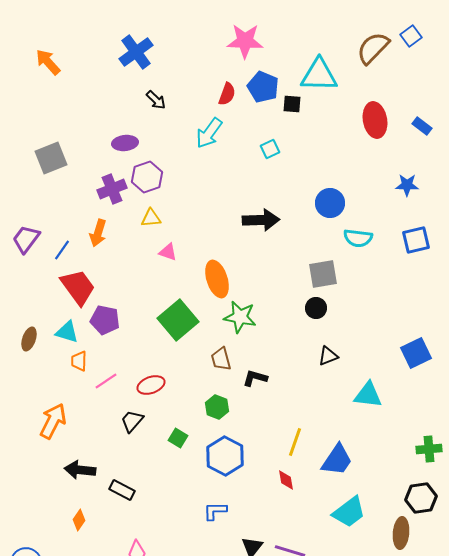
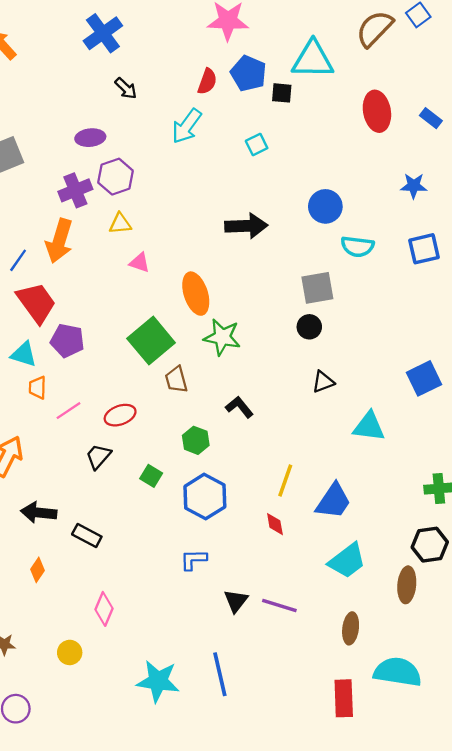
orange arrow: (98, 233) -> (59, 241), size x1.4
brown trapezoid: (221, 359) -> (176, 380), moved
black L-shape: (255, 378) -> (239, 407), turned 35

